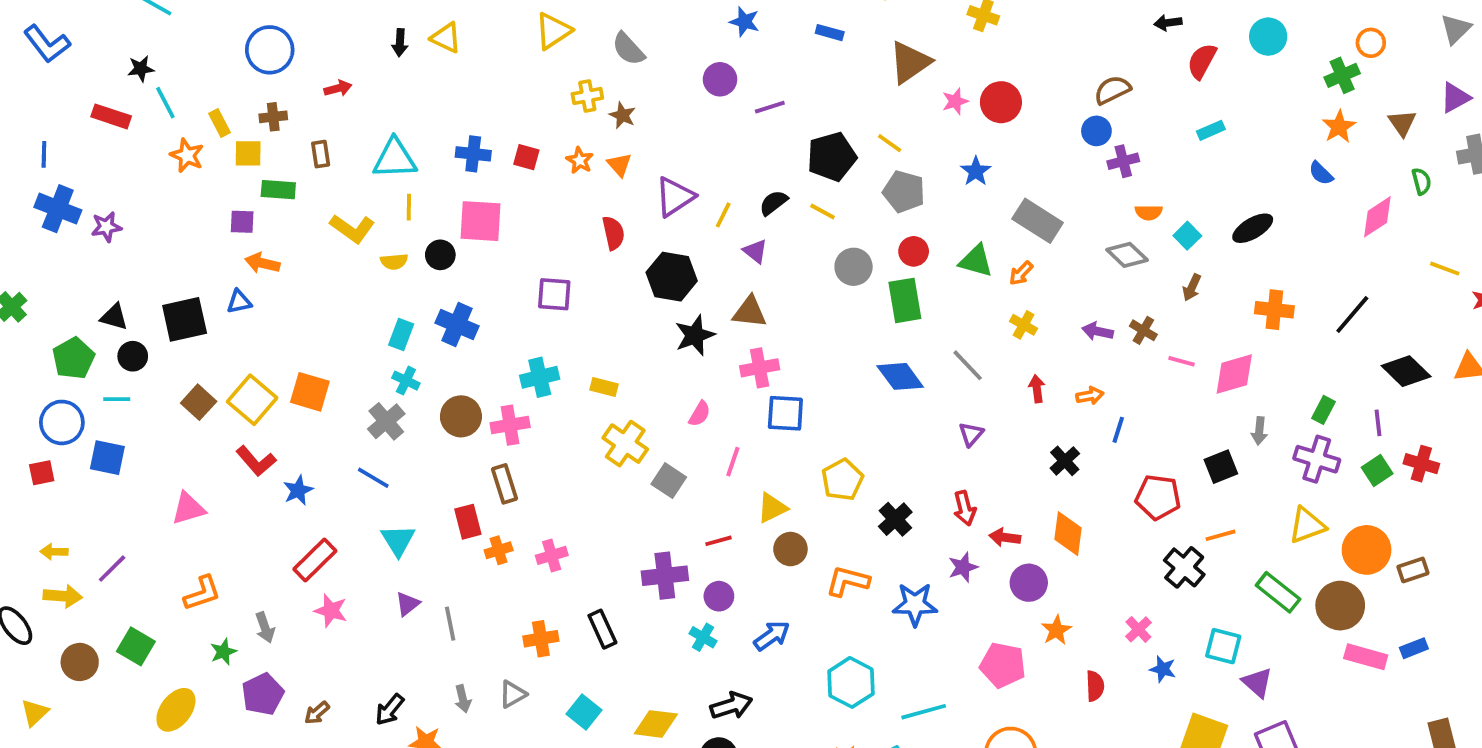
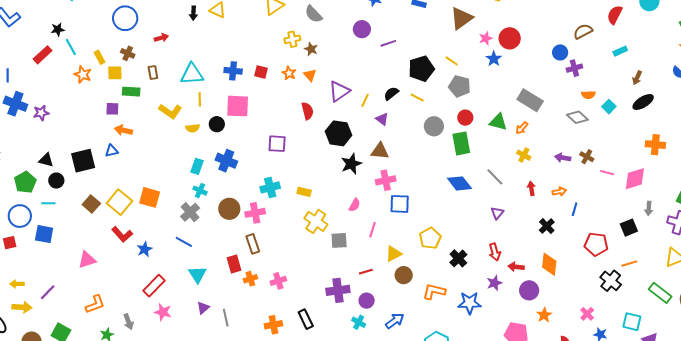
brown semicircle: (1112, 90) -> (583, 31), moved
red rectangle: (111, 116) -> (43, 55), turned -60
brown cross: (273, 117) -> (128, 53), turned 32
blue star: (976, 171) -> (494, 59), moved
brown arrow: (1192, 287) -> (637, 78), moved
gray square: (669, 481) -> (339, 240), turned -36

